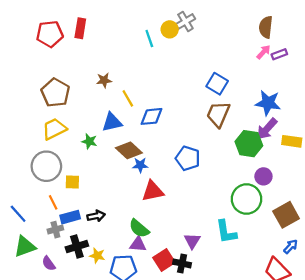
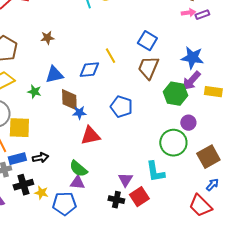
pink arrow: (263, 52) -> (188, 13), turned 40
yellow line: (128, 98) -> (110, 56), moved
brown diamond: (129, 150) -> (69, 100), turned 45
yellow square: (72, 182) -> (19, 128), size x1.6
red square: (164, 260) -> (139, 197), moved

